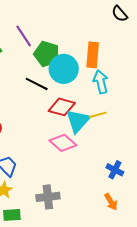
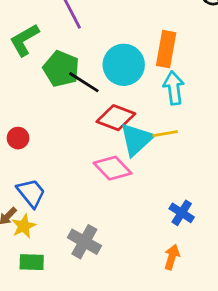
green pentagon: (47, 54) -> (61, 69), moved
gray cross: (48, 197) -> (84, 242), turned 30
orange arrow: (111, 202) -> (172, 257), turned -138

